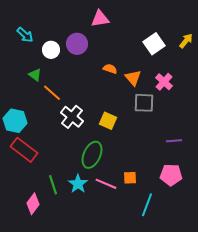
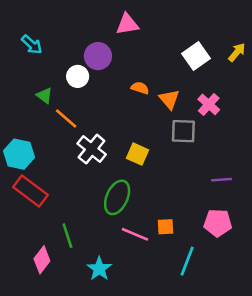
white circle: (51, 50) -> (78, 76), moved
cyan star: (78, 184) -> (99, 269), moved

